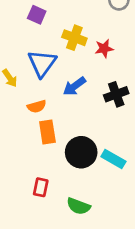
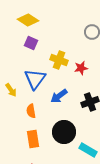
orange semicircle: (37, 106) -> (31, 111), turned 96
orange rectangle: (47, 132) -> (33, 139), moved
black circle: (81, 152) -> (64, 132), moved

